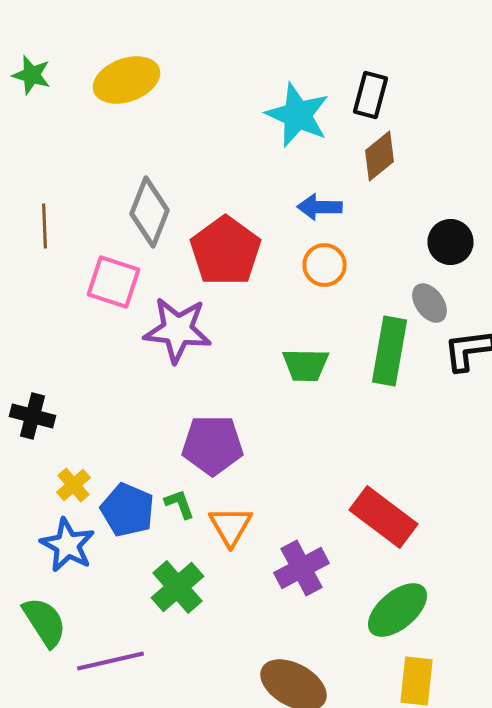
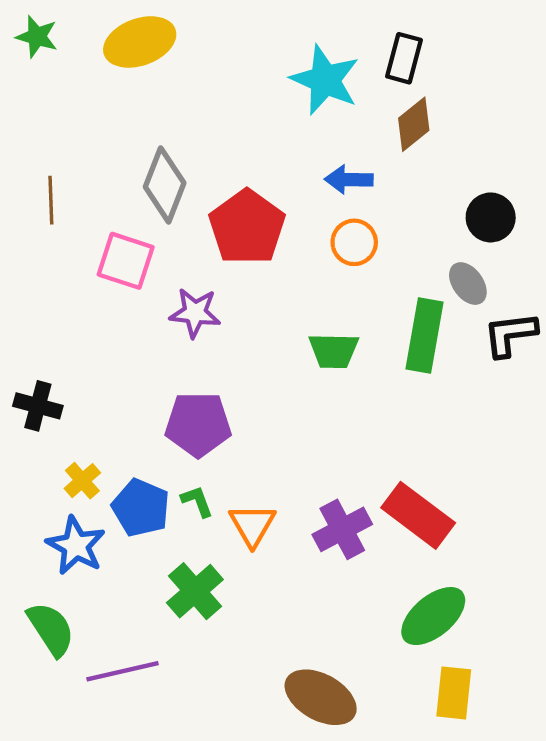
purple star: (178, 330) -> (195, 313), size x0.7
purple pentagon: (212, 445) -> (198, 424), moved
purple cross: (302, 568) -> (342, 529), moved

